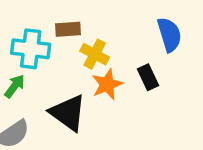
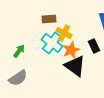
cyan cross: (31, 49) -> (52, 43), moved, turned 30
black triangle: (68, 113) -> (75, 66), moved

